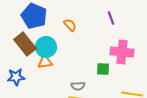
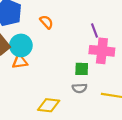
purple line: (111, 18) -> (94, 31), moved
gray semicircle: (78, 86) -> (80, 88), moved

